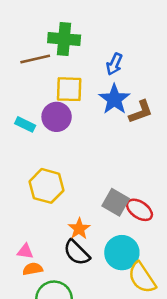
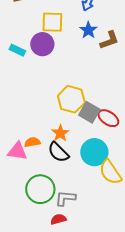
blue star: (114, 99) -> (88, 30), size x0.7
yellow hexagon: (46, 186) -> (71, 99), moved
pink triangle: (25, 251) -> (17, 151), size x1.5
orange semicircle: (33, 269) -> (32, 142), moved

